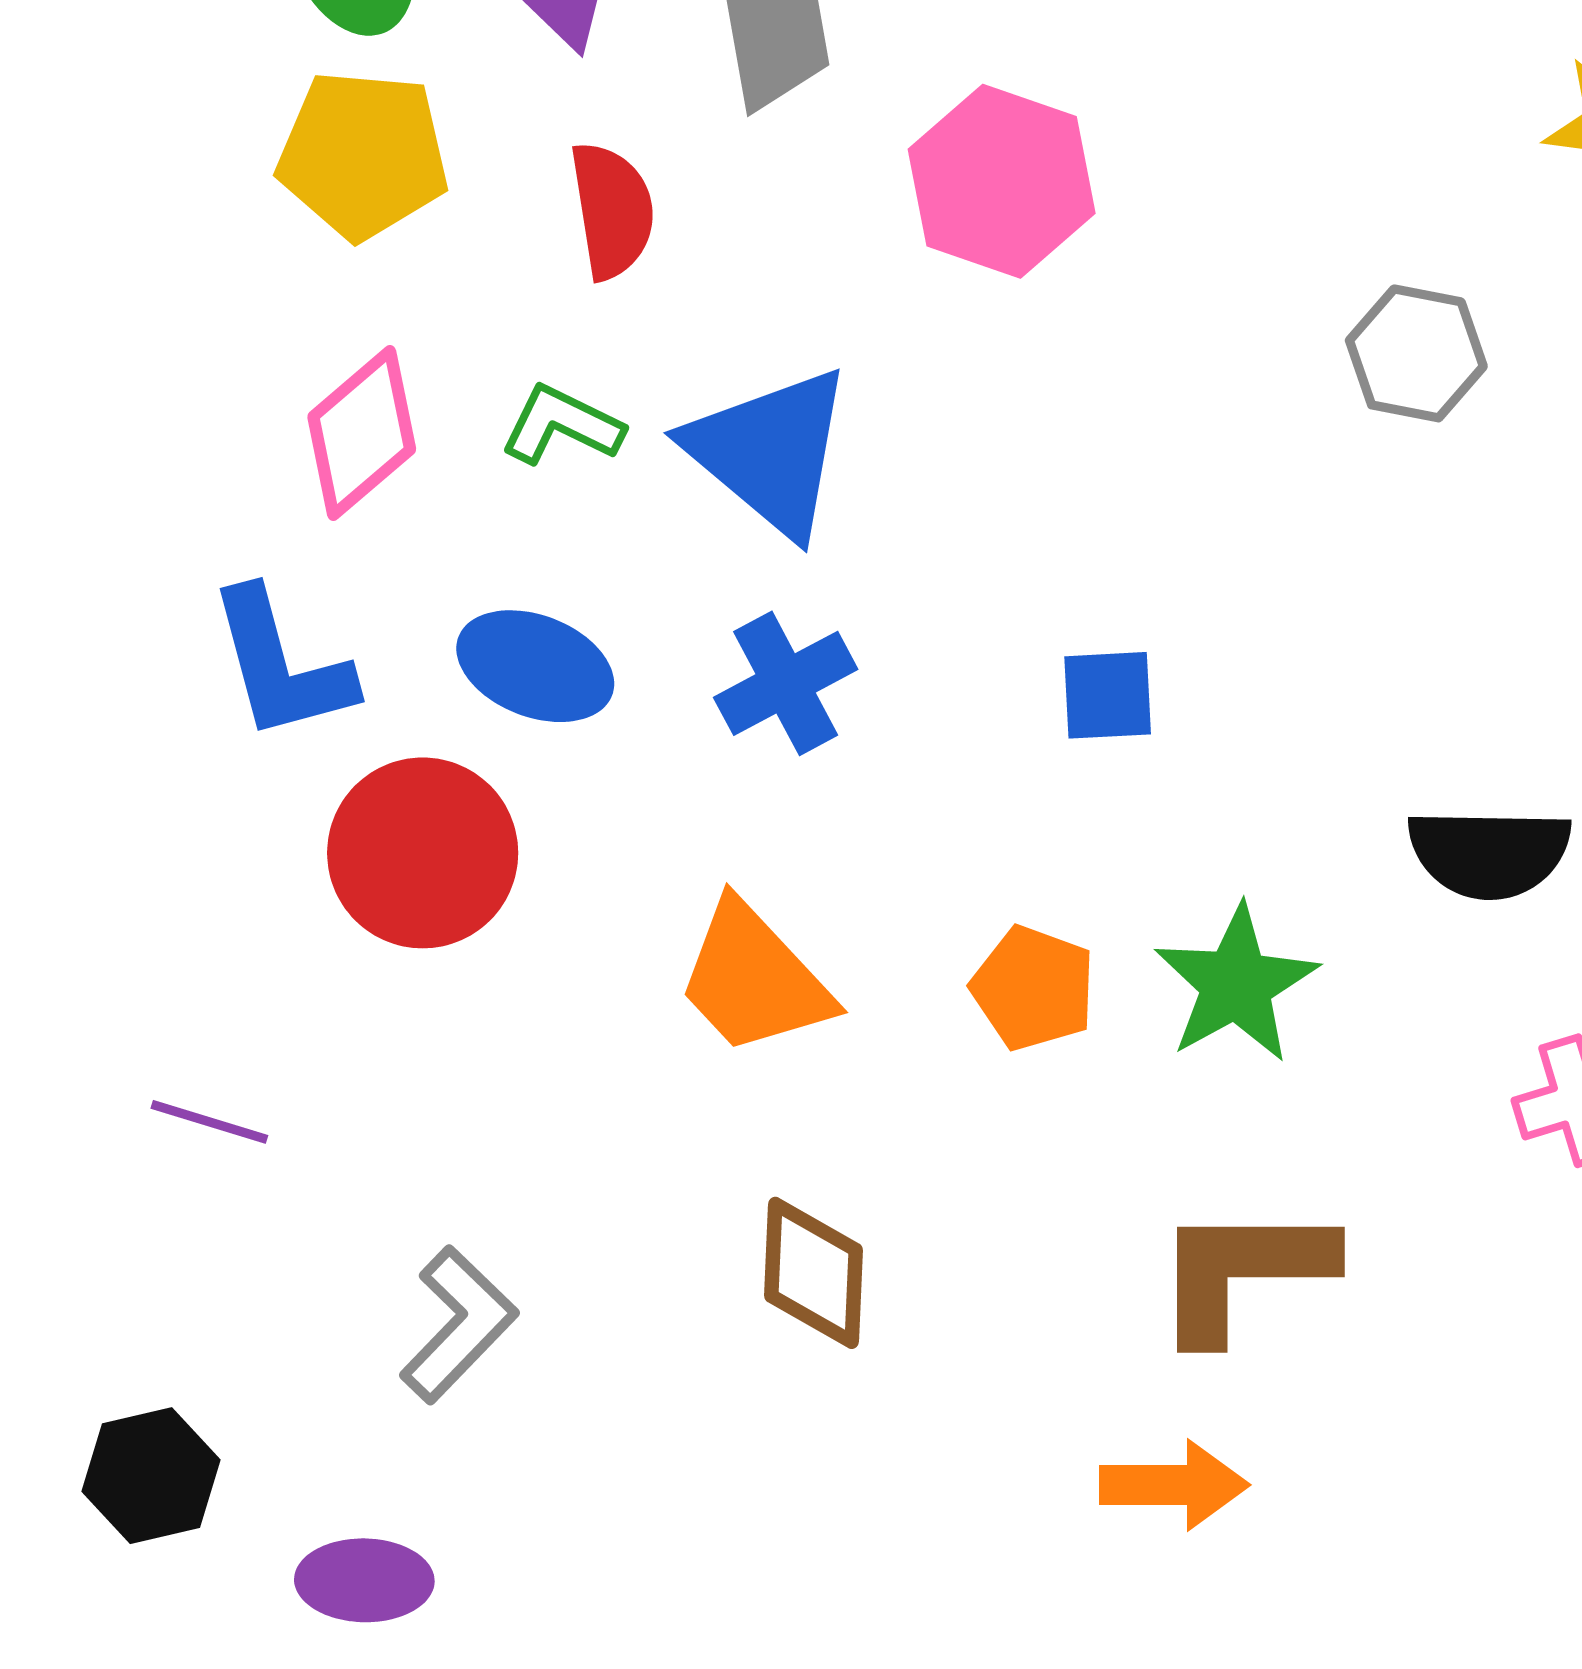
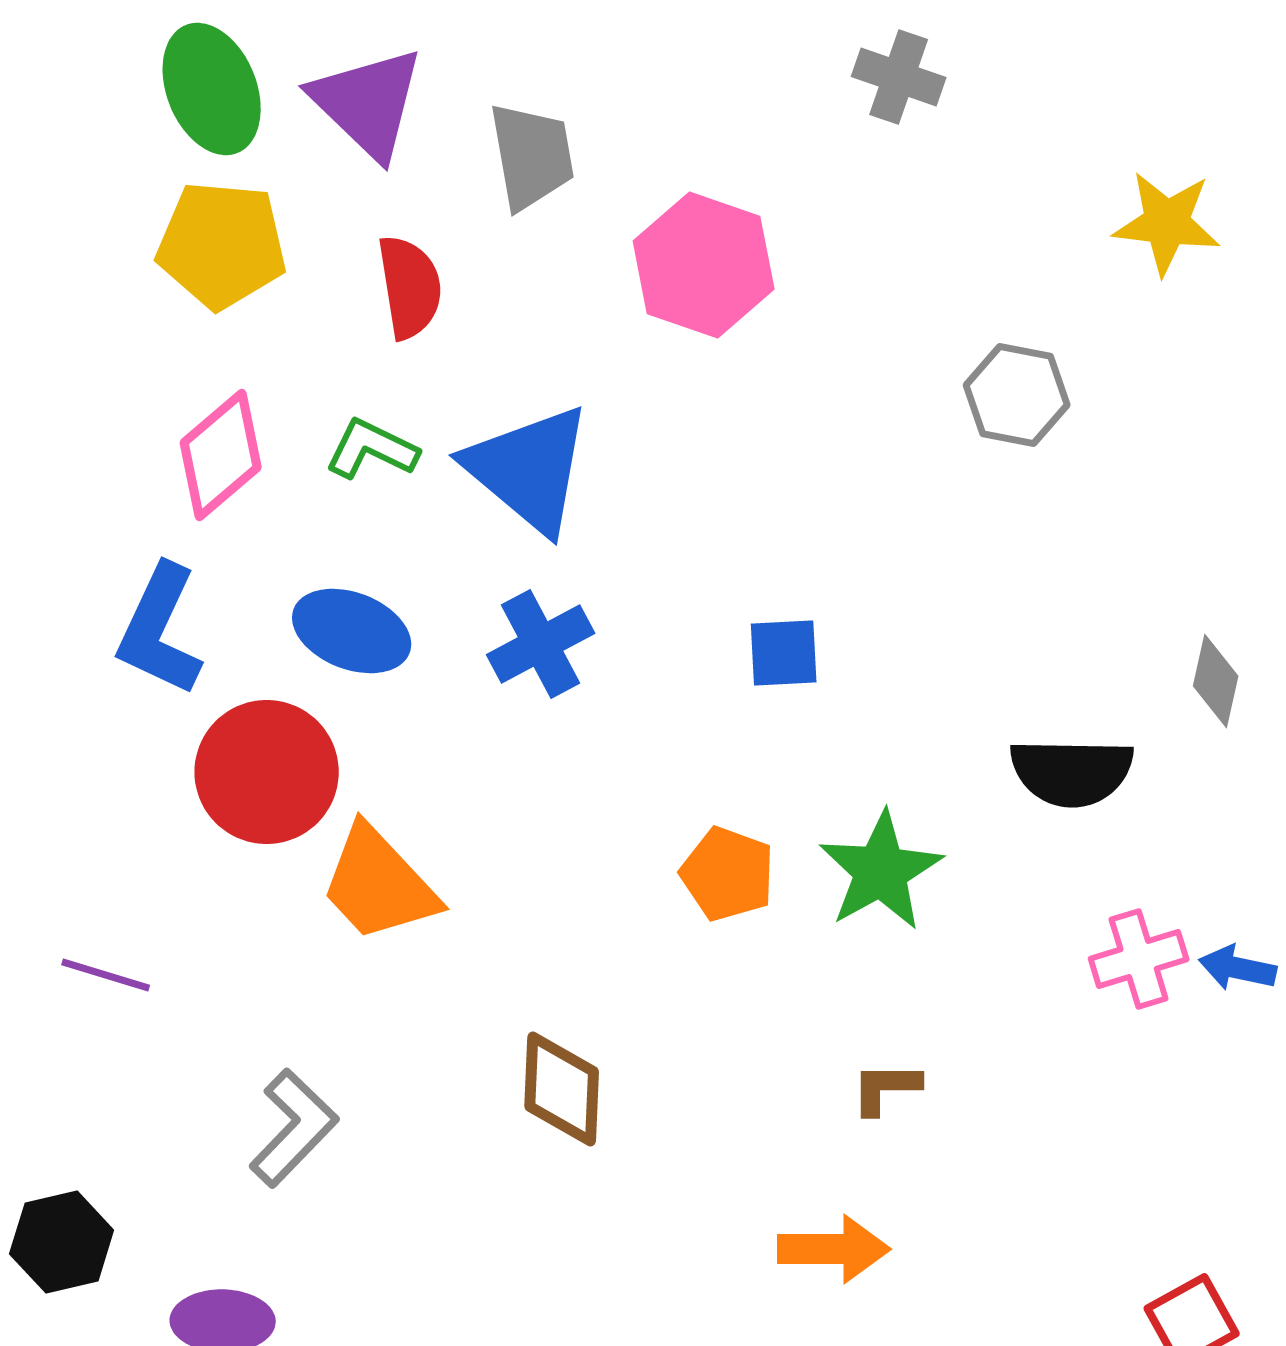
blue L-shape: (281, 665) -> (160, 630), turned 40
orange trapezoid: (754, 979) -> (379, 884), moved
brown L-shape: (1243, 1272) -> (886, 1088), size x0.5

